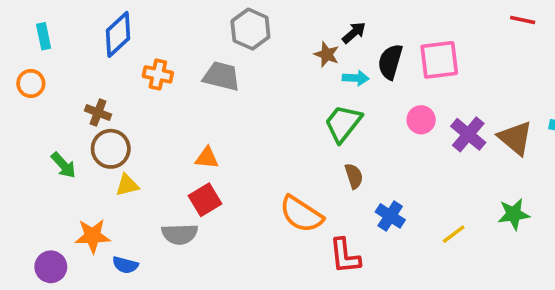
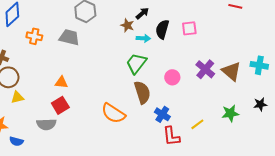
pink square: (439, 60) -> (189, 28), size x0.7
pink circle: (421, 120) -> (172, 77), moved
brown semicircle: (354, 176) -> (142, 92), size x1.6
red L-shape: (345, 256) -> (171, 136), moved

